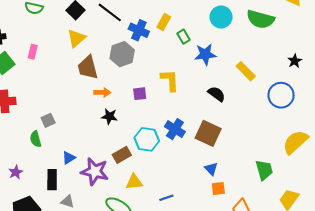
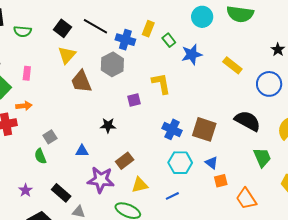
orange arrow: (102, 92) -> (24, 106), moved
black semicircle: (217, 94) -> (248, 121), moved, size x1.5
cyan hexagon: (147, 139) -> (180, 163), moved
blue triangle: (69, 158) -> (82, 151), moved, turned 40
black rectangle: (52, 180) -> (61, 193), turned -42

